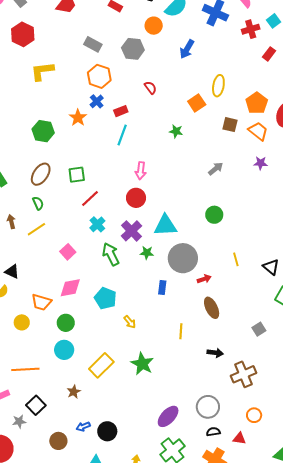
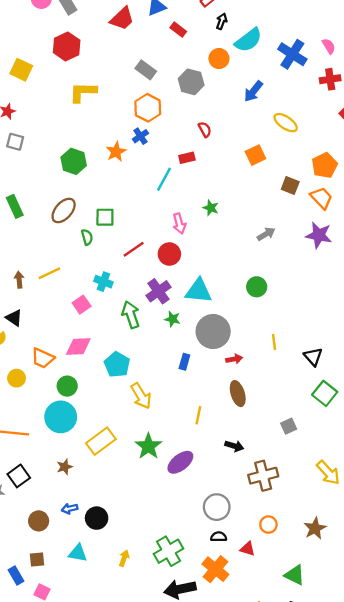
yellow ellipse: (218, 86) -> (286, 123), moved, turned -75
red rectangle: (121, 111) -> (187, 158), moved
green star: (176, 131) -> (211, 208), moved
purple star: (261, 163) -> (319, 235), size x1.6
pink arrow: (141, 171) -> (179, 224), turned -30
red line: (90, 198) -> (134, 249), moved
green semicircle: (38, 203) -> (87, 237), moved
brown arrow: (11, 222) -> (19, 280), moved
cyan cross: (97, 224) -> (103, 282), moved, turned -35
yellow arrow: (130, 322) -> (141, 396), size x1.6
cyan circle: (64, 350) -> (61, 417), size x1.4
purple ellipse: (168, 416) -> (180, 462), moved

